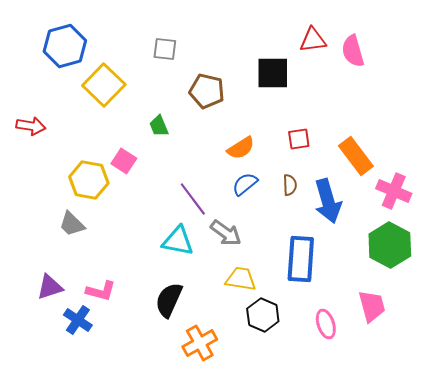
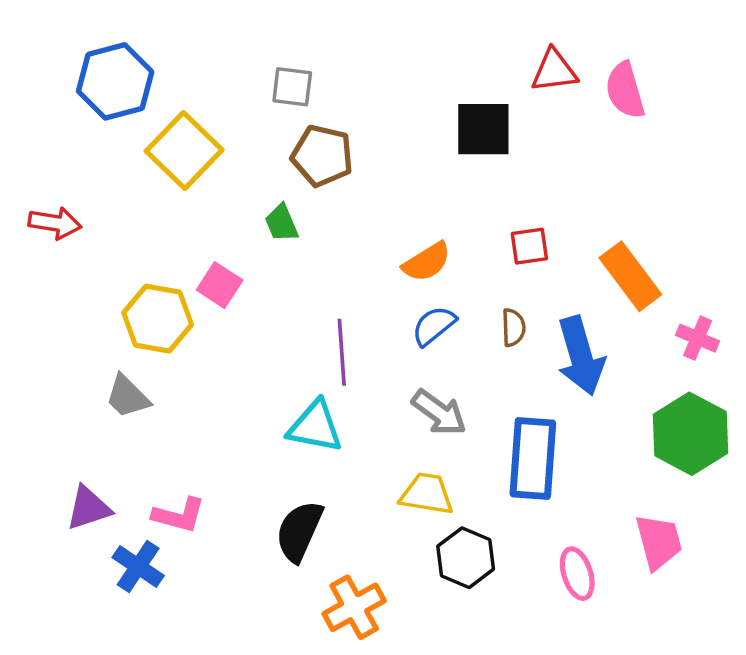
brown pentagon: (207, 91) -> (322, 156), moved
pink cross: (394, 191) -> (698, 338), size x0.7
purple line: (193, 199) -> (342, 352), turned 33
gray arrow: (226, 233) -> (439, 412), moved

